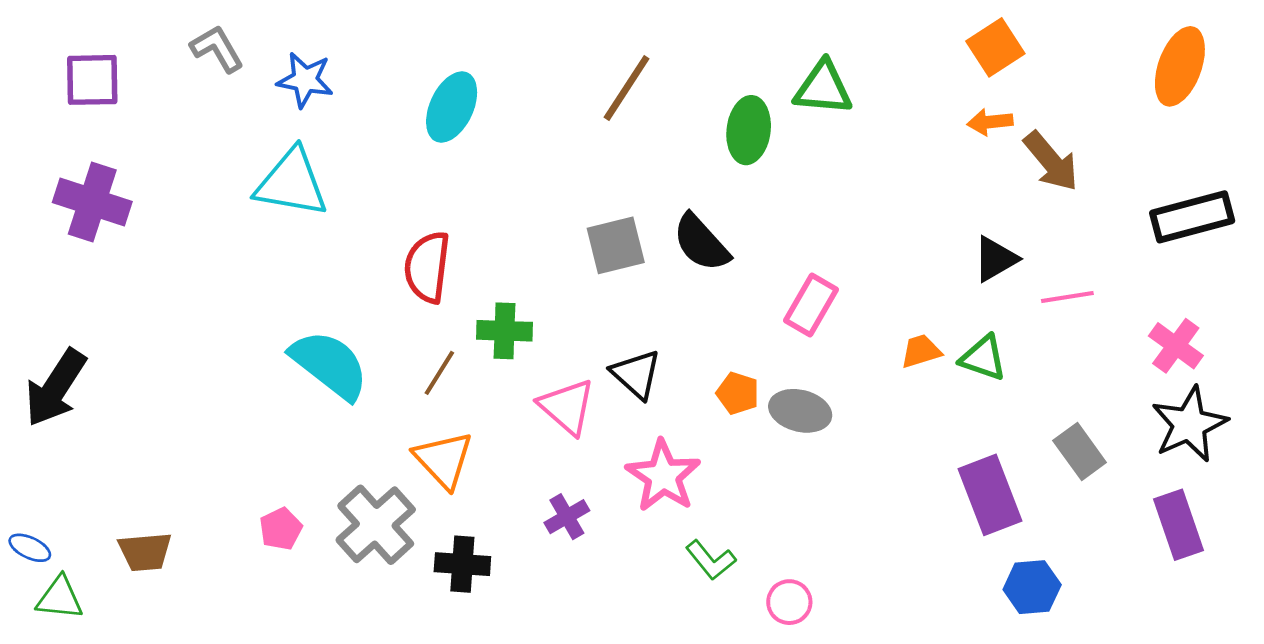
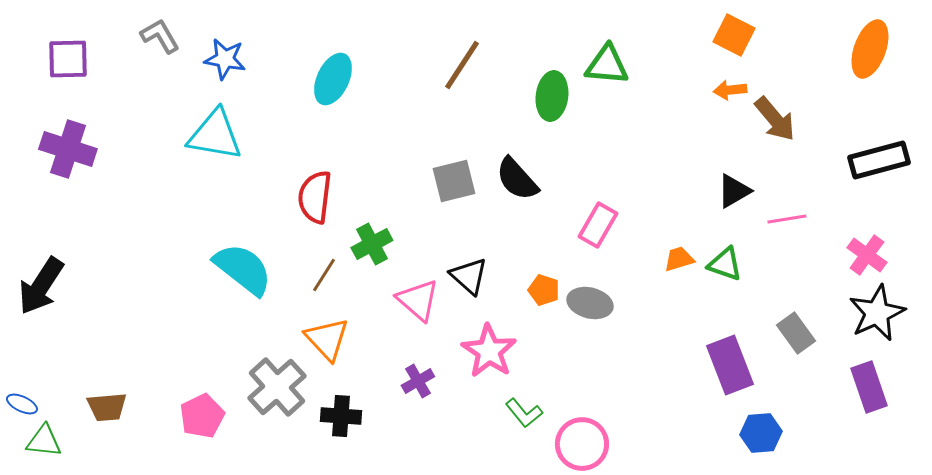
orange square: (995, 47) -> (734, 35), turned -30
green cross: (505, 331) -> (372, 244), turned -30
pink pentagon: (281, 529) -> (202, 416), moved, size x1.4
pink circle: (789, 602) -> (582, 444), size x1.6

